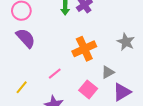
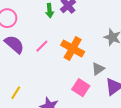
orange cross: (84, 49) -> (73, 48), turned -30
pink line: (55, 74) -> (42, 46), moved

